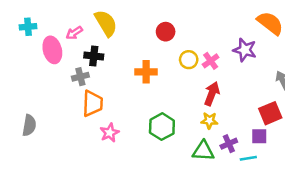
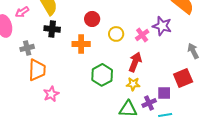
red circle: (166, 32) -> (92, 19), moved
black cross: (94, 56) -> (52, 29), moved
pink cross: (211, 61) -> (142, 35), moved
green hexagon: (162, 127) -> (102, 75), moved
purple square: (259, 136) -> (164, 93), moved

